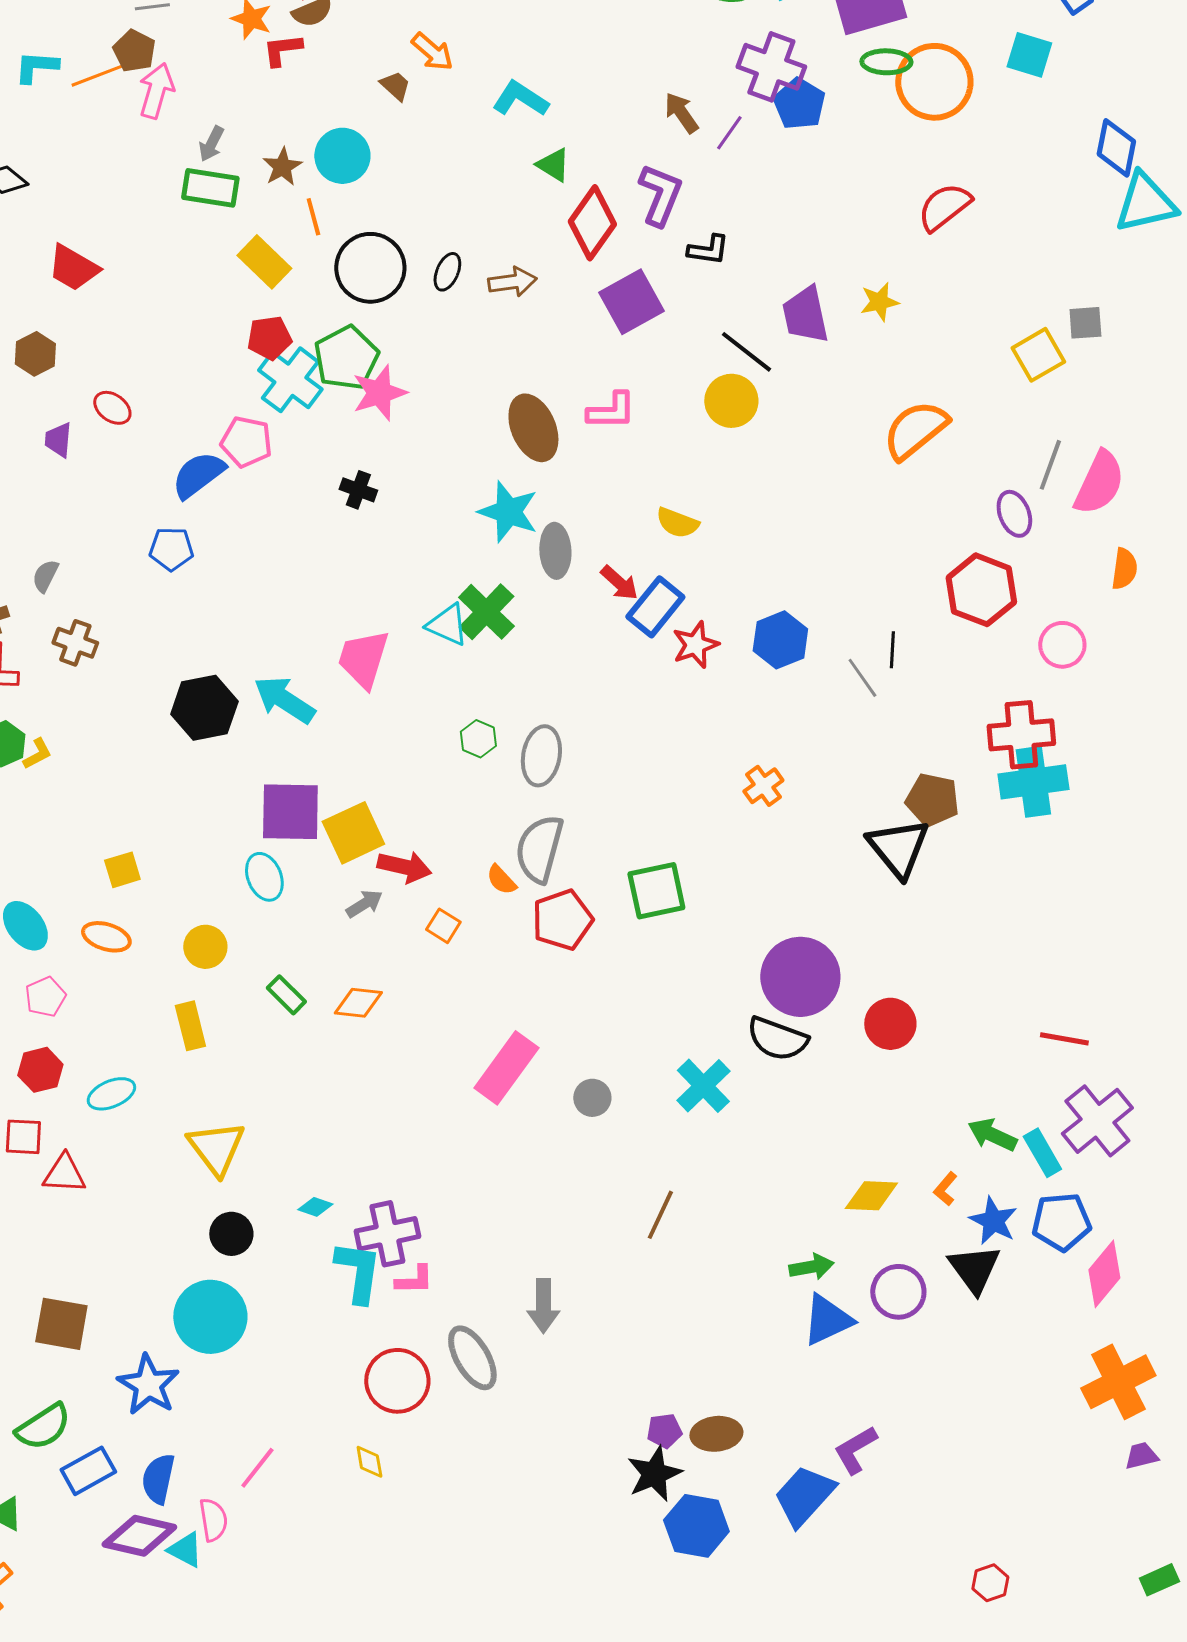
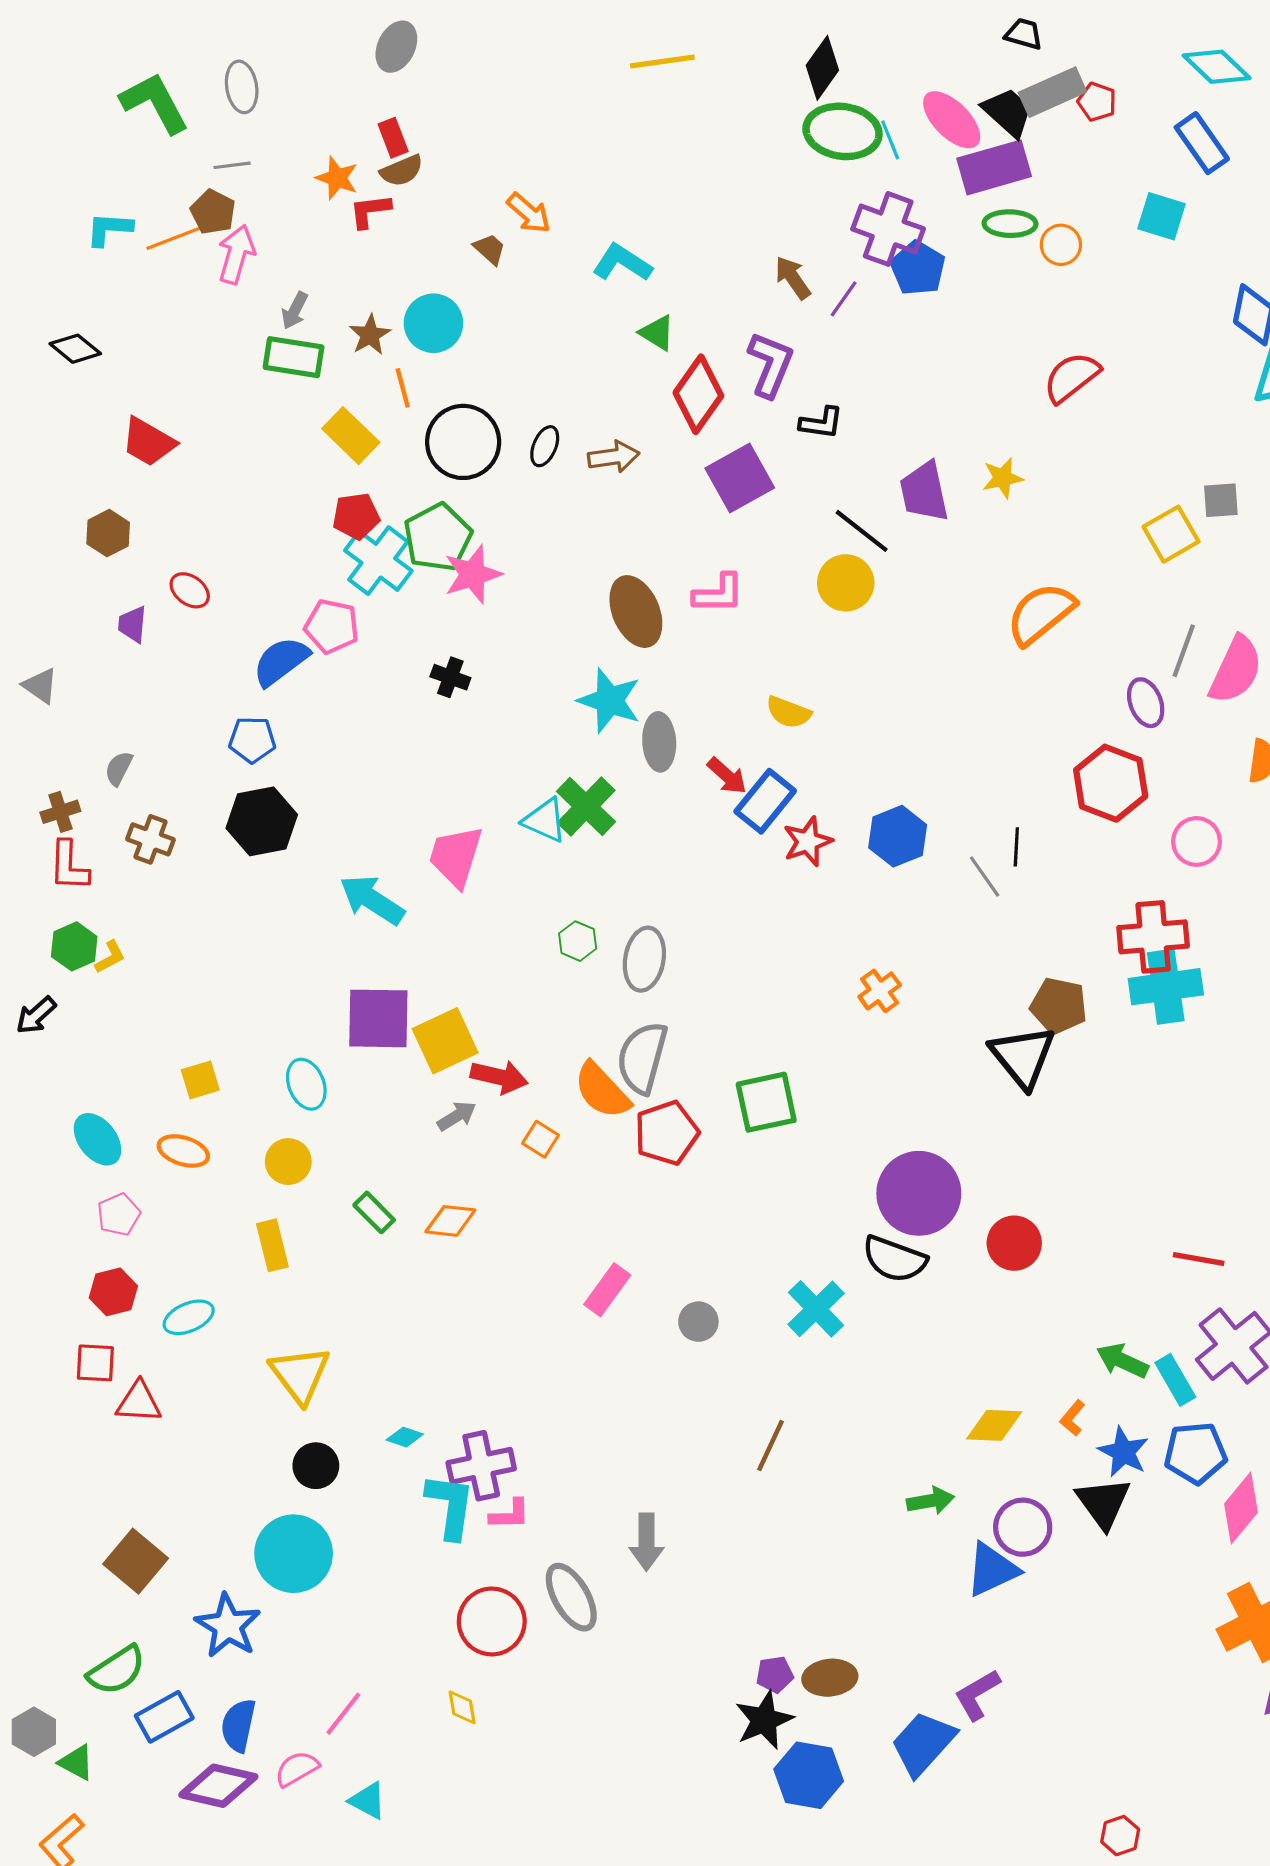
orange circle: (934, 82) -> (1061, 245), size x0.5
black hexagon: (204, 708) -> (262, 821), moved
cyan ellipse: (264, 877) -> (306, 1084), moved
orange semicircle: (501, 880) -> (602, 1091), size x1.8
pink rectangle: (506, 1068) -> (607, 1290), size x0.7
blue triangle: (827, 1320) -> (992, 1570), moved
brown square: (61, 1324) -> (136, 1561), turned 30
pink semicircle: (213, 1520) -> (297, 1769), turned -111
cyan triangle: (185, 1550) -> (368, 1801), moved

